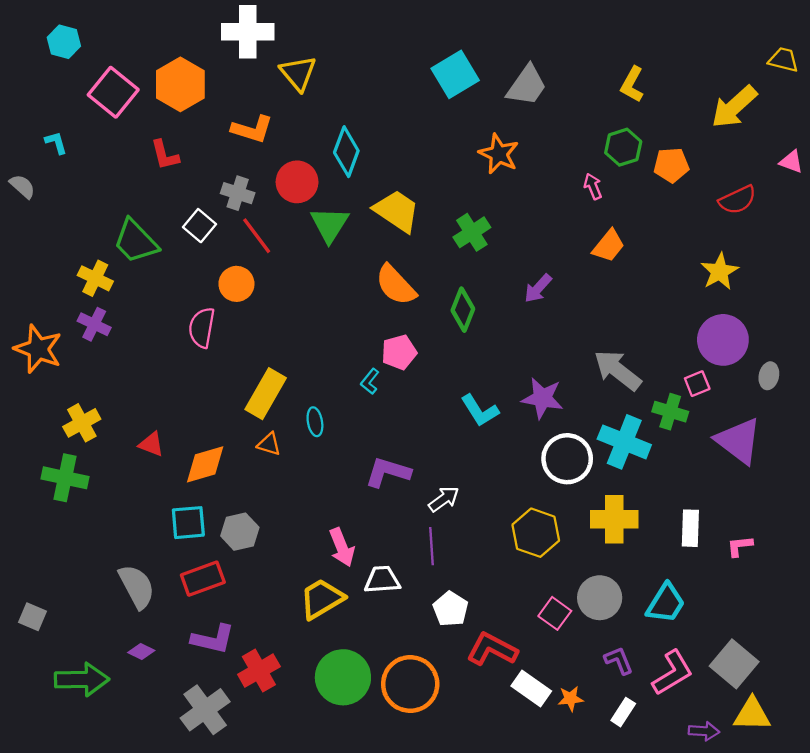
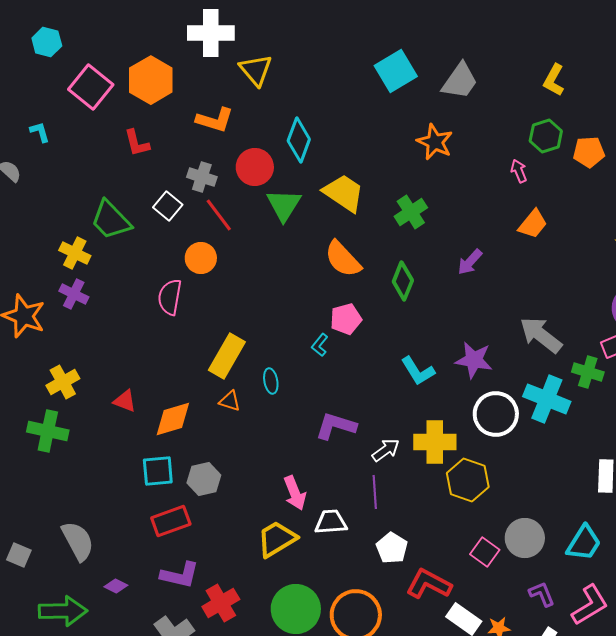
yellow cross: (614, 519) -> (435, 442), moved
gray semicircle: (137, 586) -> (78, 541), moved

